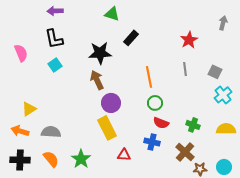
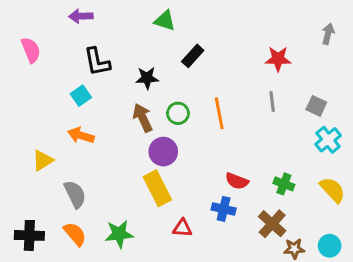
black L-shape: (54, 39) -> (97, 62), moved
red star: (189, 40) -> (278, 59), turned 30
pink semicircle: (21, 53) -> (31, 50), moved
black star: (100, 53) -> (147, 78), size x0.7
green circle: (155, 103) -> (178, 113), moved
yellow semicircle: (226, 129) -> (332, 190), turned 48
orange arrow: (20, 131) -> (81, 135), moved
gray semicircle: (51, 132) -> (75, 194), turned 60
green star: (81, 159) -> (119, 234), turned 30

